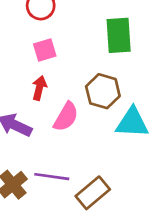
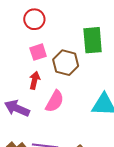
brown hexagon: (103, 91) -> (66, 63), moved

